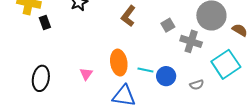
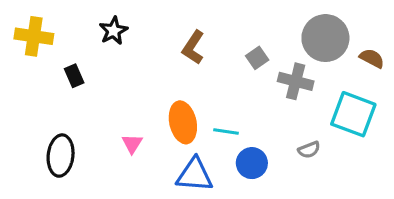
black rectangle: (45, 22) -> (74, 76), moved
cyan square: (226, 64) -> (353, 114), turned -32
blue circle: (166, 76) -> (252, 163), moved

